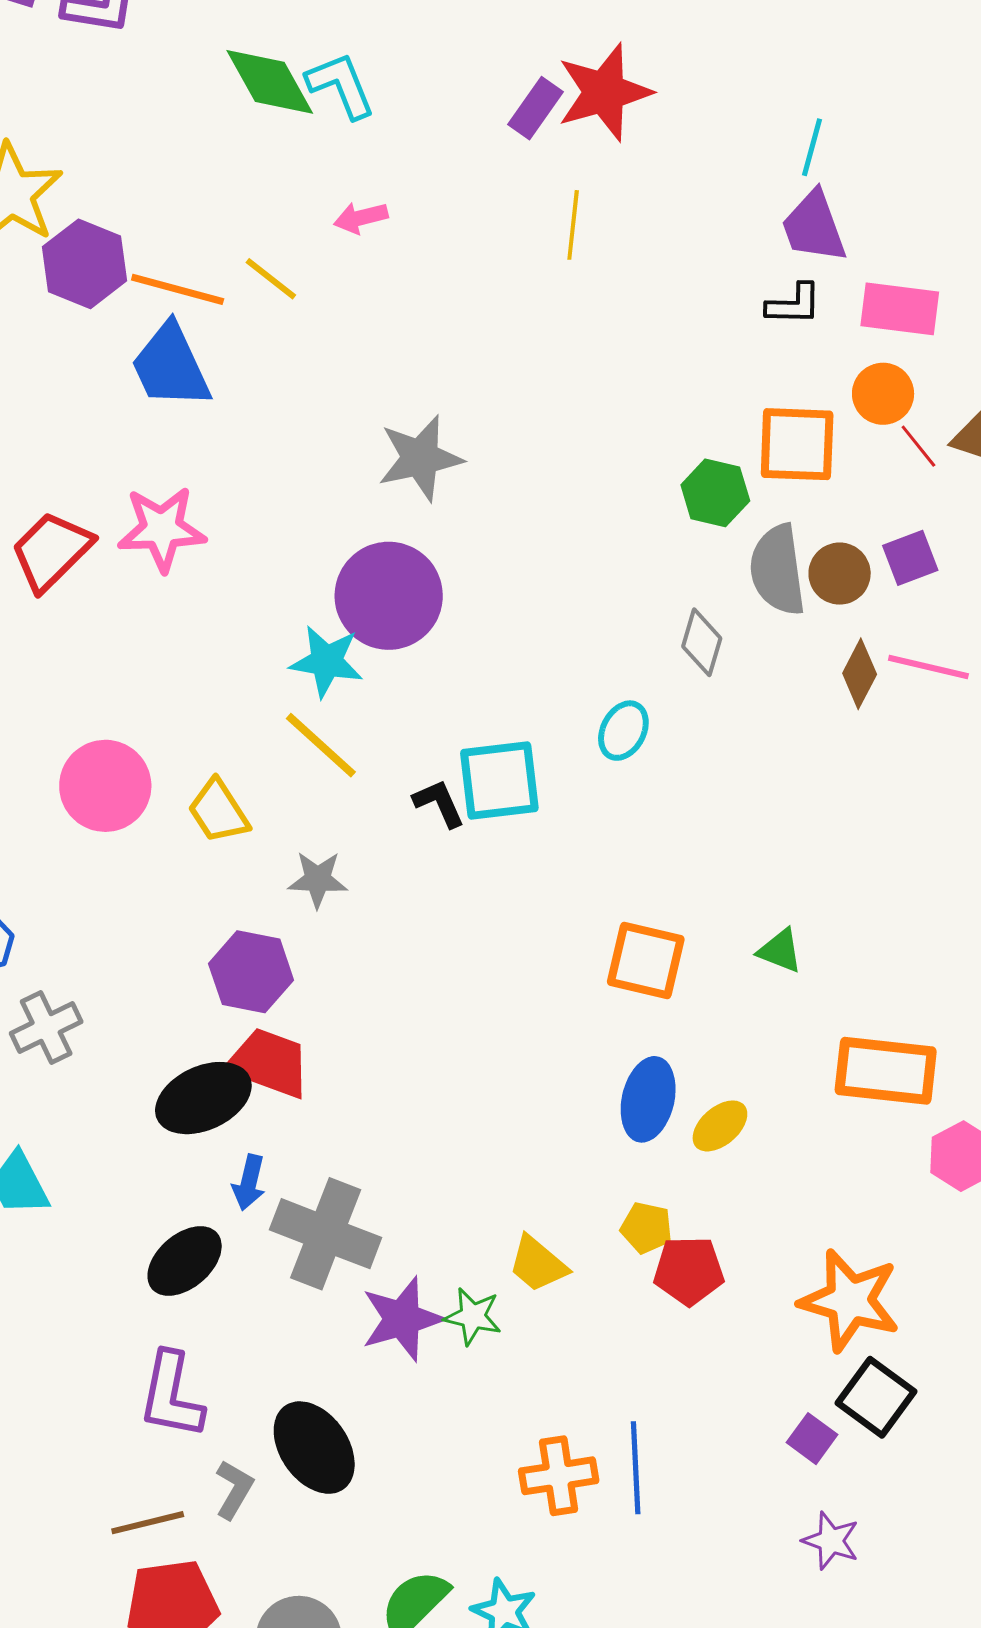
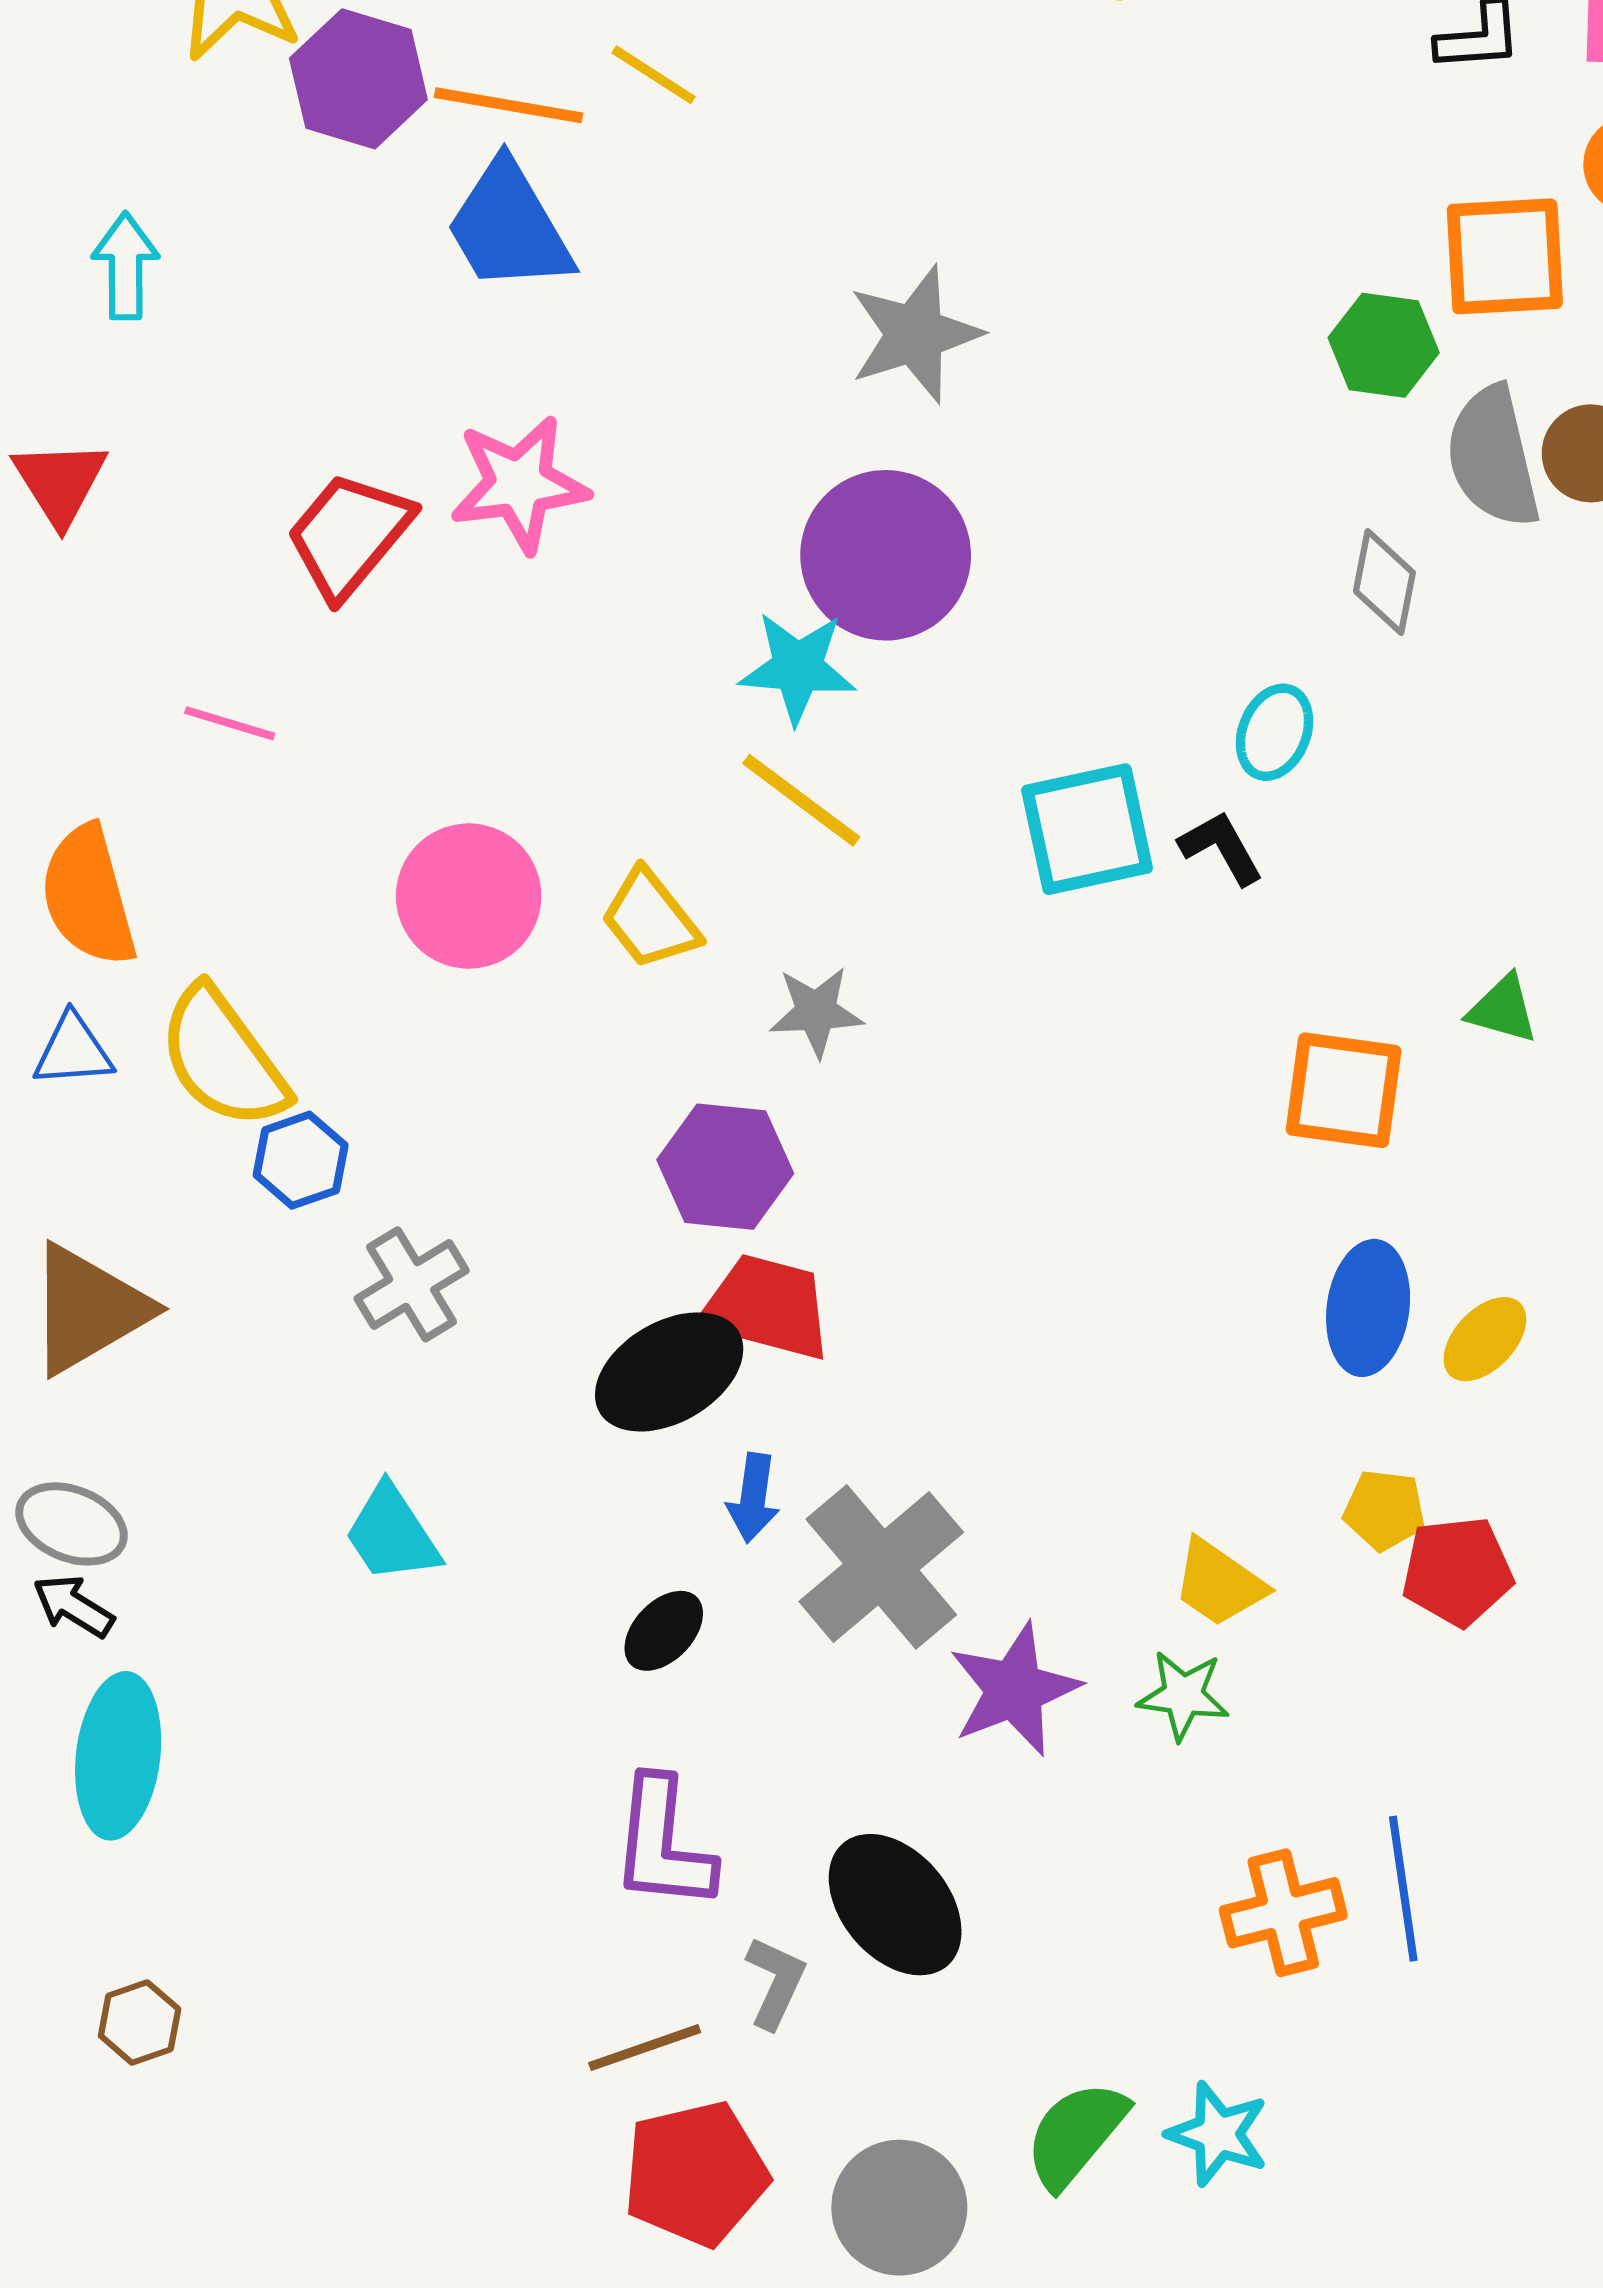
black L-shape: (439, 803) -> (1221, 848), moved
green triangle: (780, 951) -> (1503, 1009), moved
gray cross: (326, 1234) -> (881, 1567), turned 34
black ellipse: (185, 1261) -> (664, 1631), size x0.7
green star: (473, 1316) -> (1183, 1695), moved

